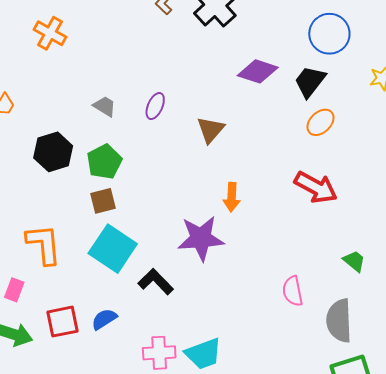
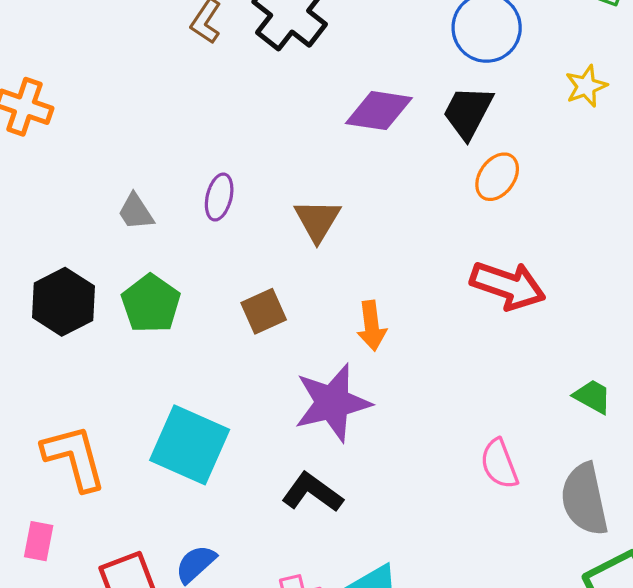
gray trapezoid: (105, 106) -> (136, 212), turned -145
brown square: (103, 201) -> (264, 311), moved
black L-shape: (156, 282) -> (312, 492), moved

